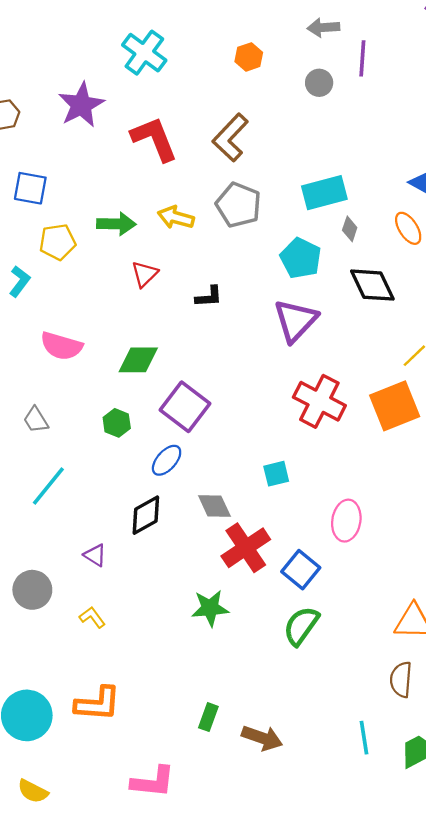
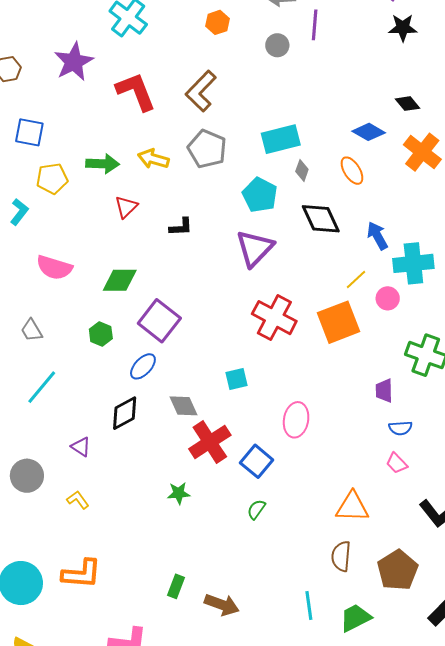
green star: (210, 608) -> (179, 493), size x0.7
green semicircle: (301, 626) -> (256, 509), size x0.6

